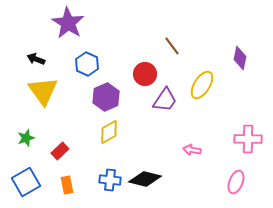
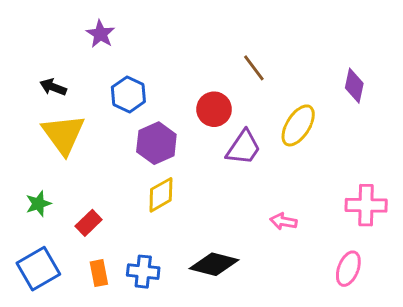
purple star: (68, 23) -> (100, 34), size x0.6
blue cross: (110, 180) -> (143, 272), moved

